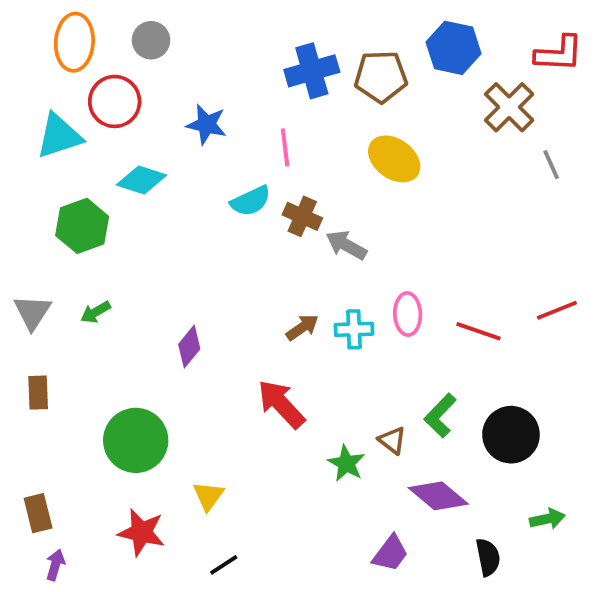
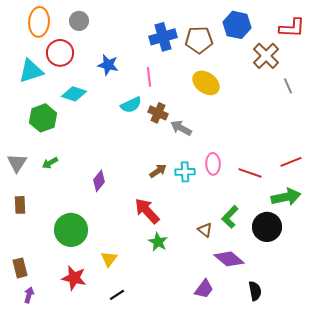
green star: (346, 463) -> (158, 242), moved
green arrow: (547, 519) -> (286, 197), moved, size x1.6

